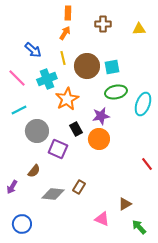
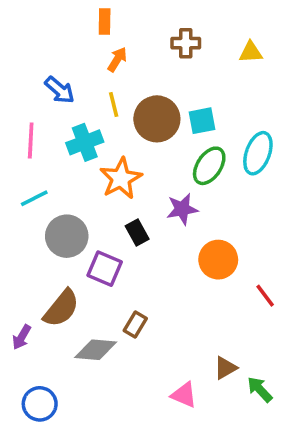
orange rectangle: (68, 13) -> (105, 22), moved
pink line: (17, 78) -> (31, 141), turned 48
green ellipse: (116, 92) -> (209, 166), turned -45
cyan ellipse: (143, 104) -> (258, 153), moved
orange circle: (99, 139) -> (218, 260), moved
brown semicircle: (34, 171) -> (61, 308), size x1.6
brown rectangle: (79, 187) -> (135, 325), moved
green arrow: (139, 227) -> (260, 389), moved

